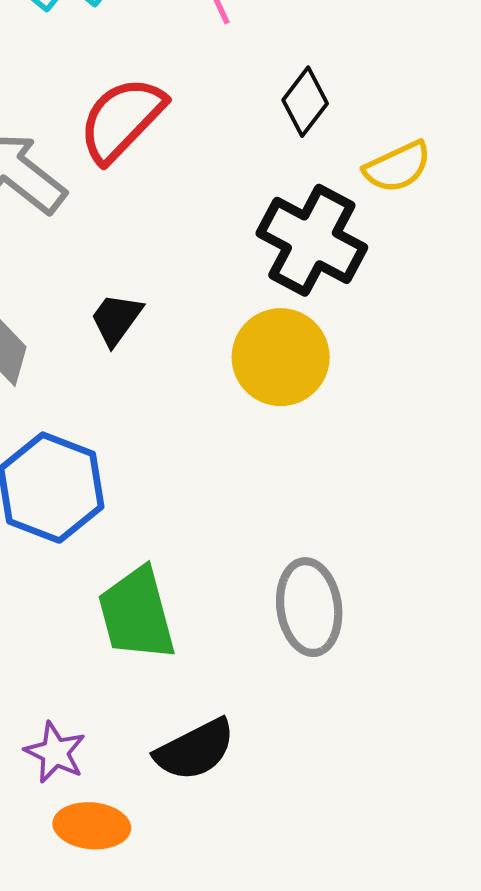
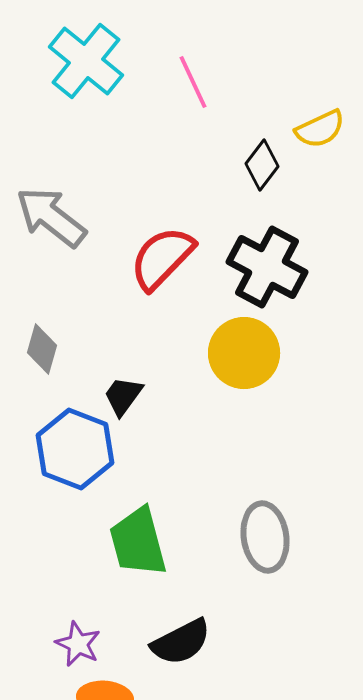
red semicircle: (122, 119) -> (162, 258), moved
yellow semicircle: (397, 167) -> (320, 129), moved
black trapezoid: (116, 319) -> (123, 396), moved

